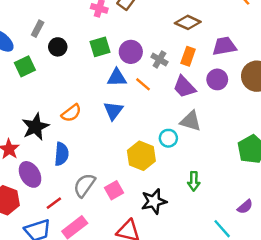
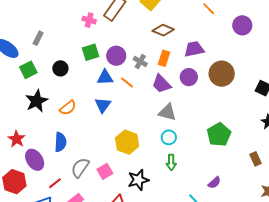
black circle: (58, 47) -> (60, 68), moved
black star: (35, 127) -> (37, 101), moved
cyan circle: (168, 138) -> (169, 137), moved

